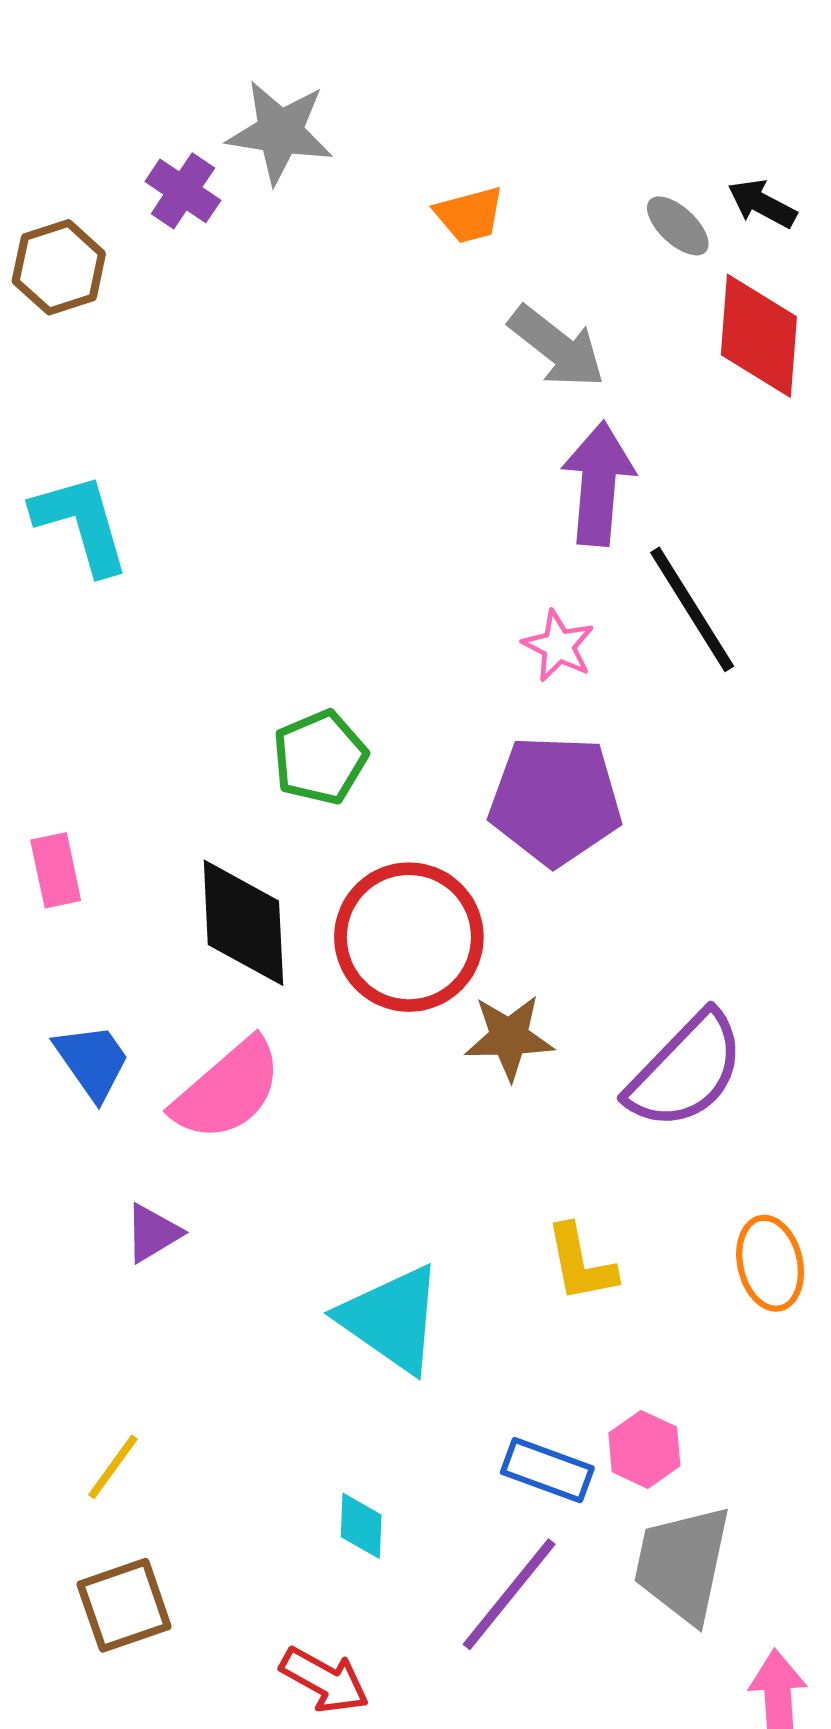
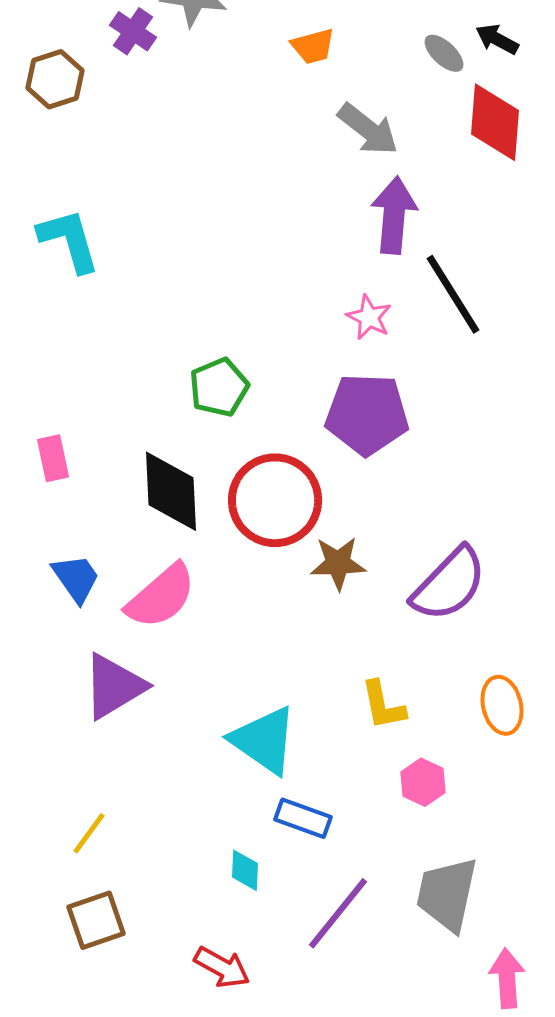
purple triangle: (153, 1233) -> (114, 686), size x1.8
pink hexagon: (644, 1449) -> (423, 782), moved
blue rectangle: (547, 1470) -> (303, 818), moved

